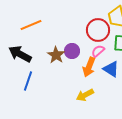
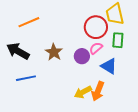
purple circle: (72, 51) -> (82, 56), moved
orange arrow: (89, 67) -> (98, 91), moved
blue line: (28, 81) -> (26, 78), turned 60

